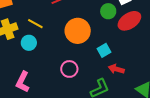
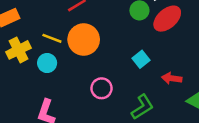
orange circle: (78, 31) -> (84, 40), moved
red arrow: (116, 69) -> (172, 78), moved

